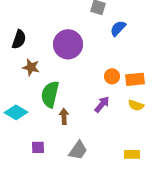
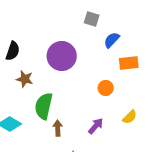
orange rectangle: (135, 79) -> (129, 63), moved
purple arrow: (102, 104) -> (96, 126), moved
yellow semicircle: (136, 105) -> (130, 117), turned -63

